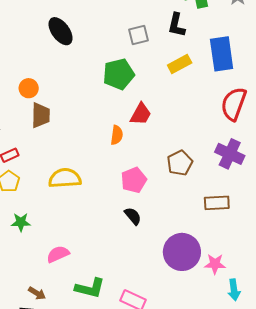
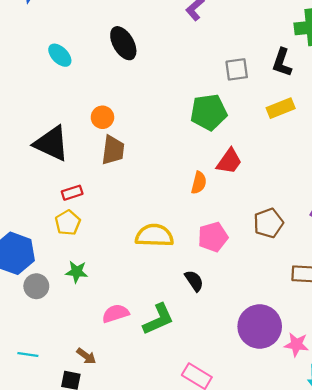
black ellipse: (61, 31) -> (123, 43), moved
yellow semicircle: (65, 178) -> (154, 235), moved
black semicircle: (133, 216) -> (194, 281), moved
green L-shape: (90, 288) -> (158, 319), moved, turned -44

